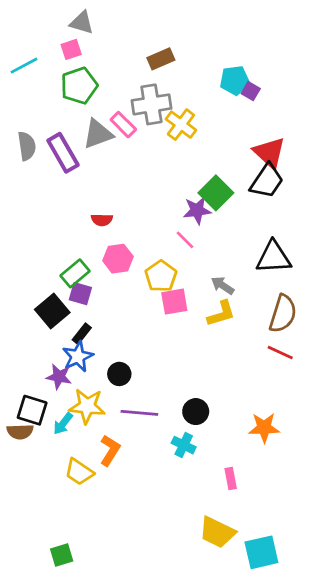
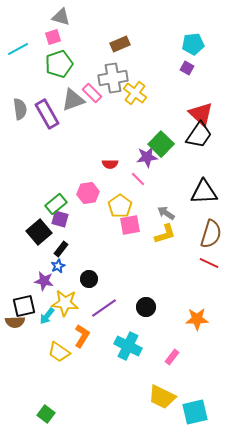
cyan pentagon: (235, 80) -> (193, 44), moved
red semicircle: (102, 220) -> (110, 164), moved
blue star: (78, 357) -> (58, 266), size x0.6
black square: (32, 410) -> (24, 306), turned -30
purple line: (139, 413) -> (104, 308), turned -40
cyan cross: (184, 445) -> (128, 346), moved, size x1.5
pink rectangle: (231, 479) -> (172, 357), turned 49
green square: (62, 555) -> (46, 414), turned -36

